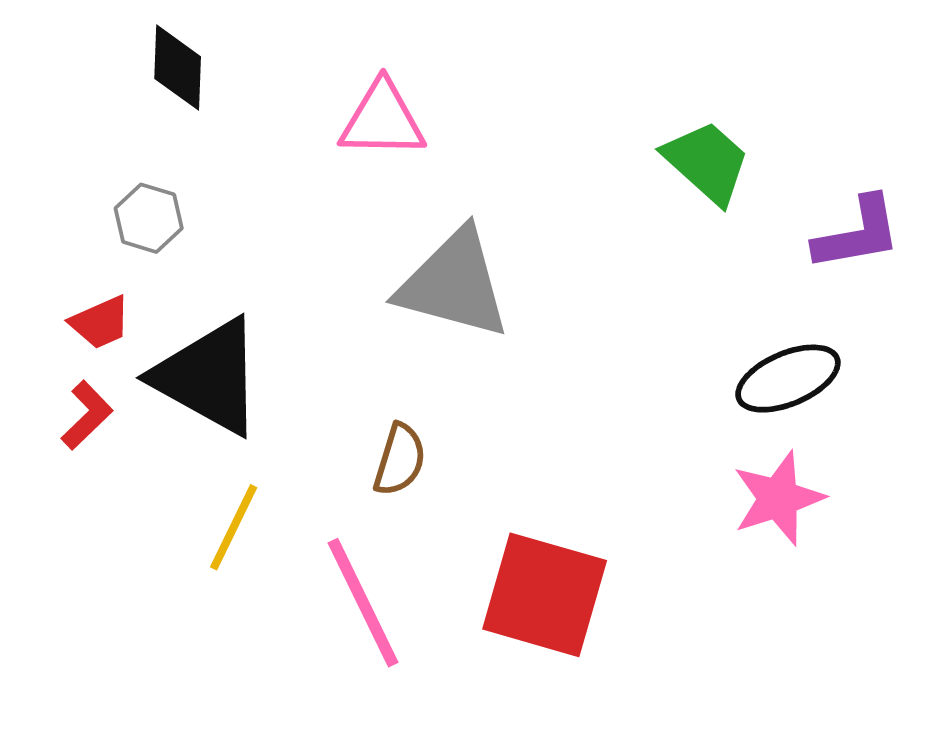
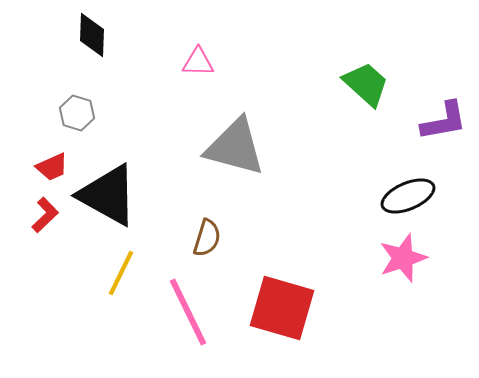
pink triangle: (382, 120) -> (198, 62), size x0.7

